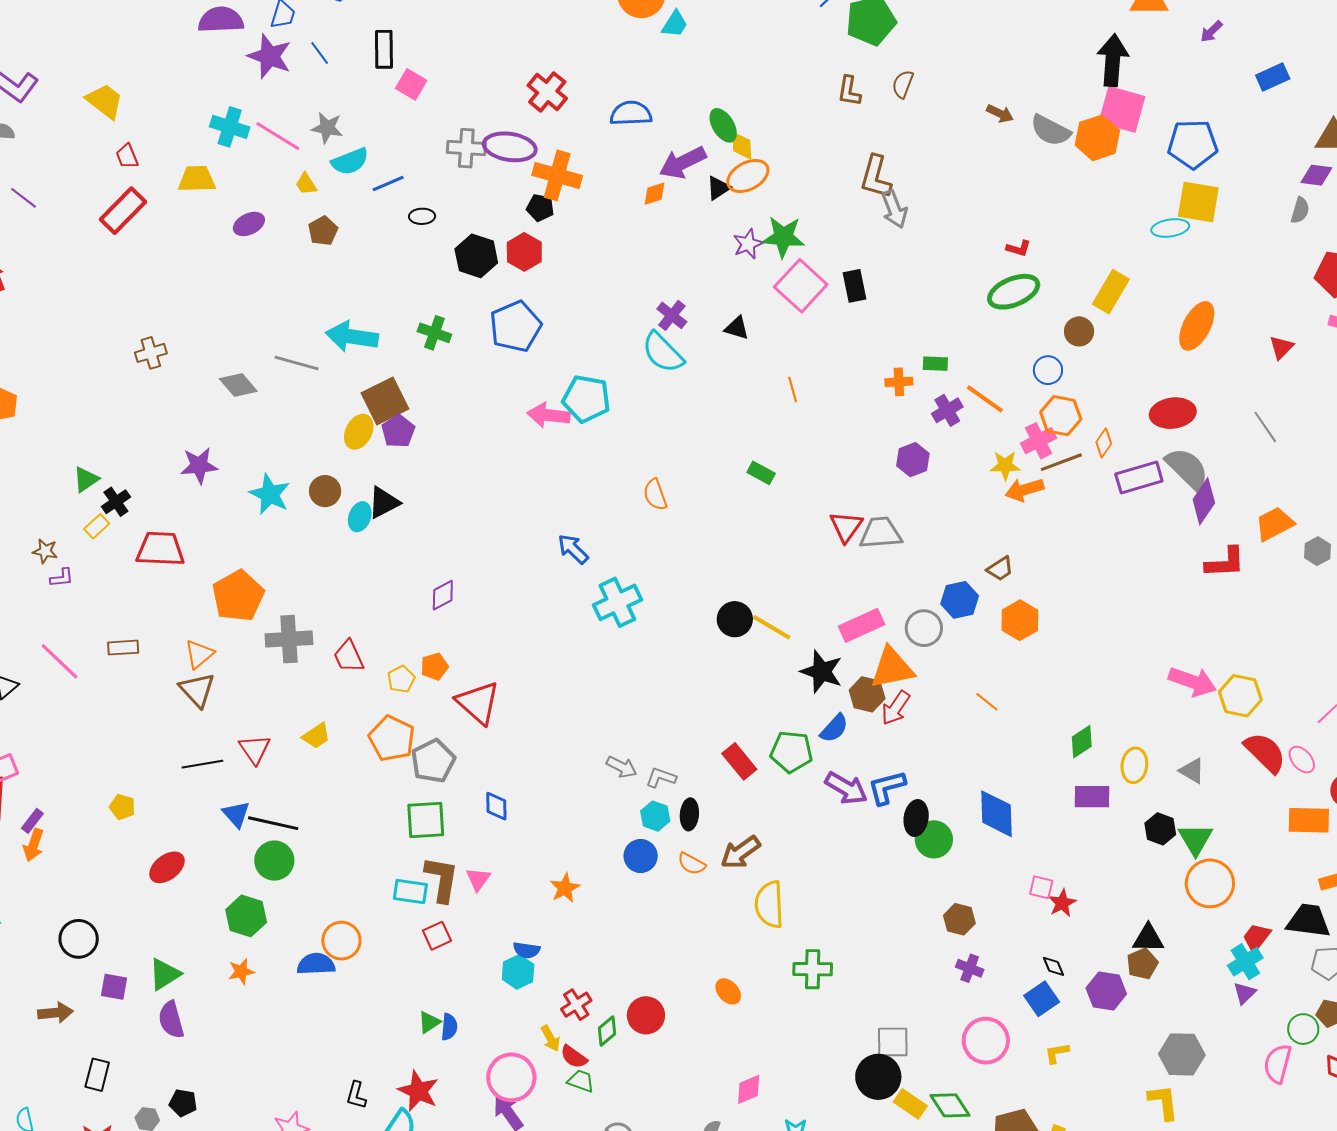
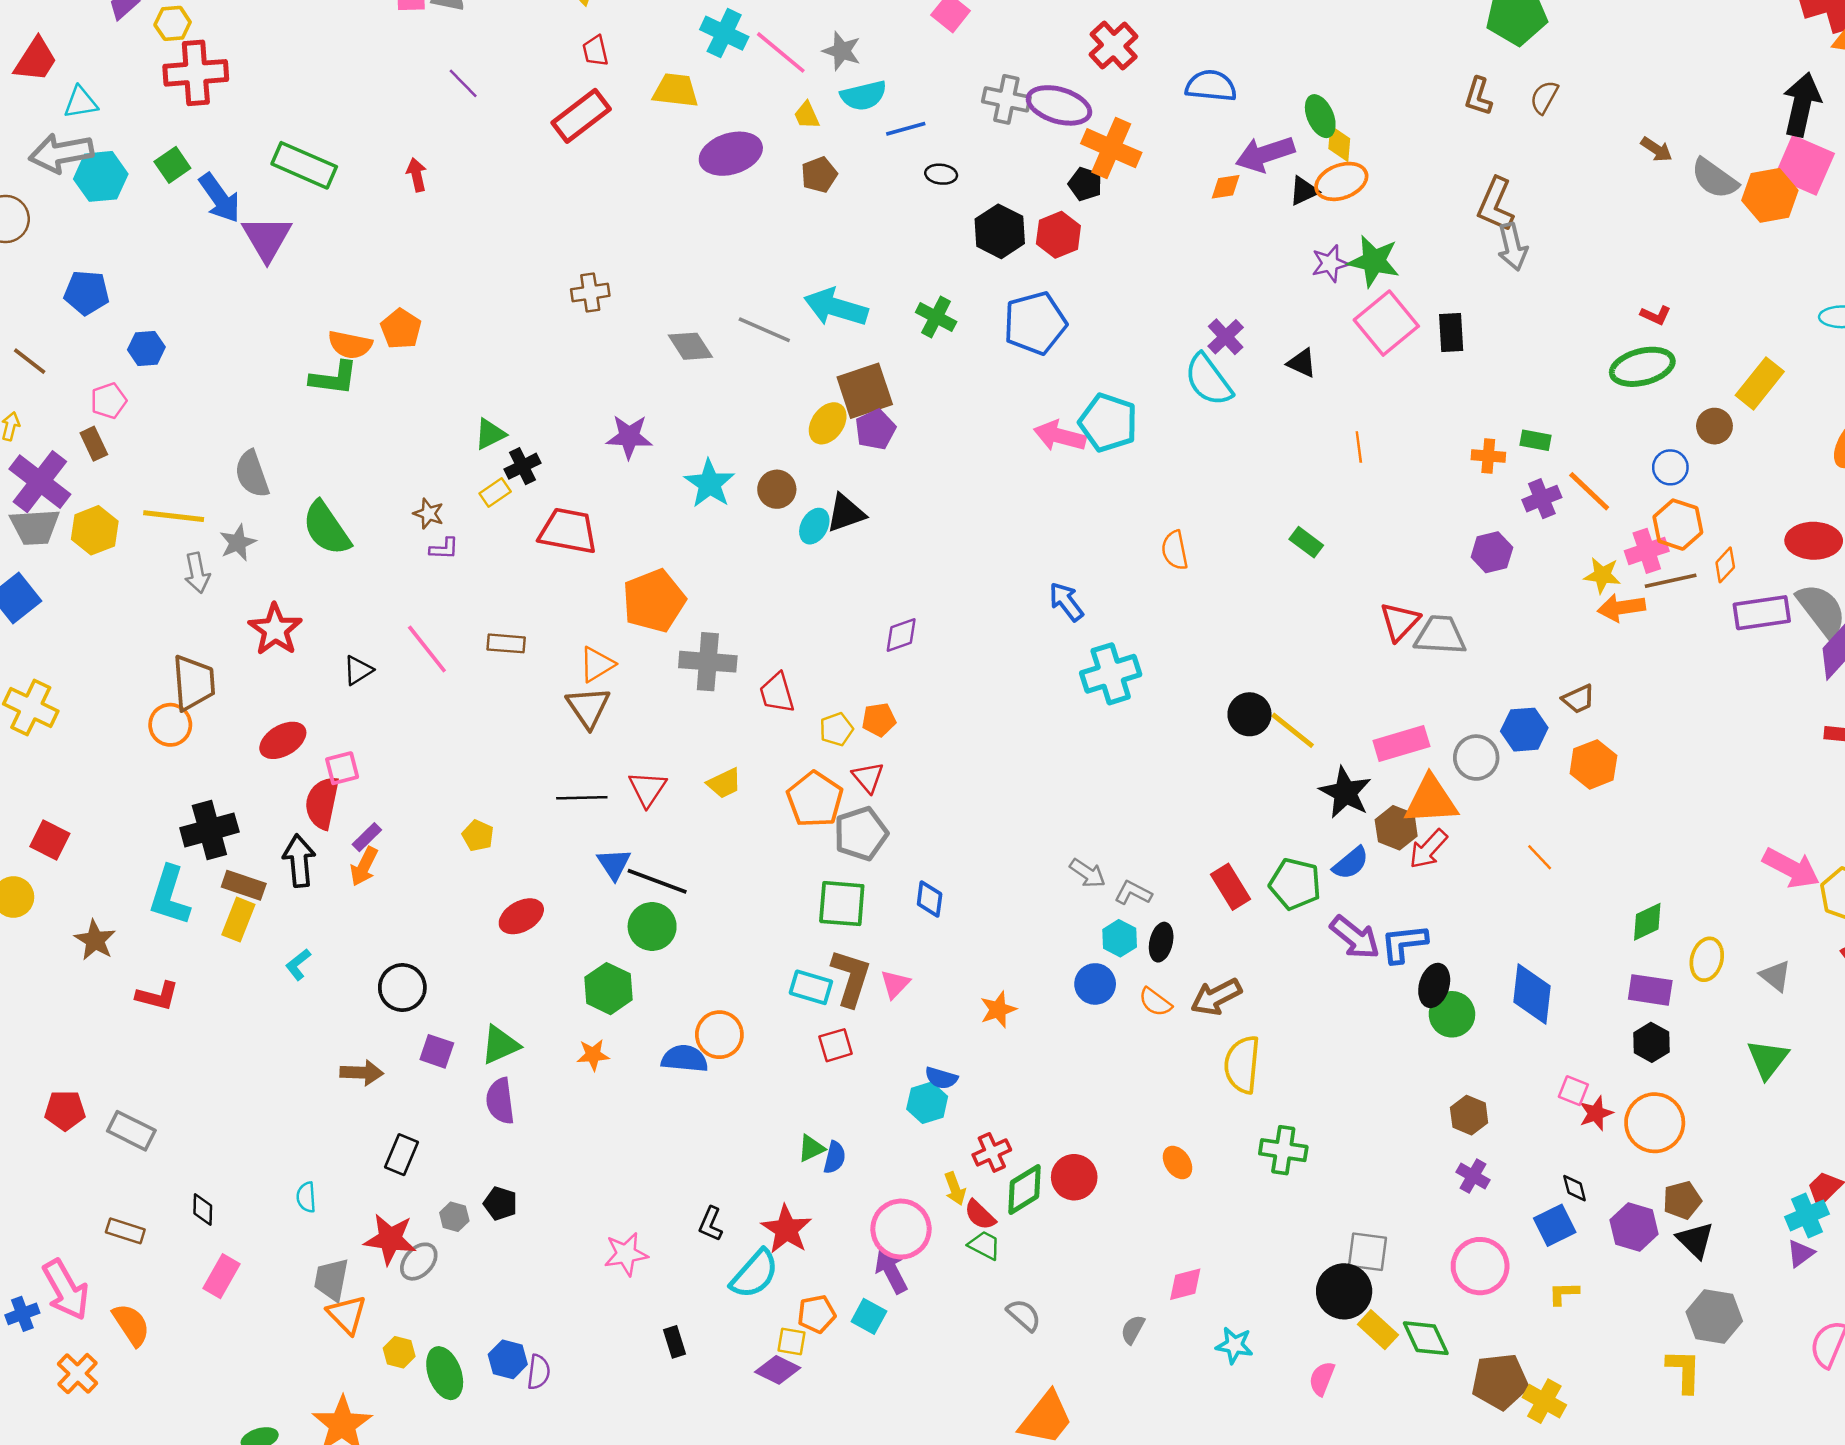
purple ellipse: (249, 224) -> (731, 154), size x1.6
red triangle: (478, 703) -> (868, 777), moved, size x0.6
black hexagon: (1160, 829) -> (1651, 1042), moved
orange circle: (1210, 883) -> (1655, 1123), moved
black triangle: (1148, 938) -> (1695, 1240), moved, turned 36
green diamond: (607, 1031) -> (1024, 1189), size x1.4

